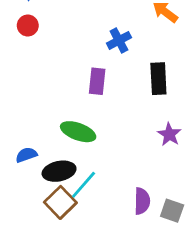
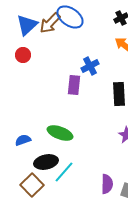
purple rectangle: (97, 81) -> (74, 85), moved
blue semicircle: (26, 155) -> (23, 140), moved
brown square: (60, 202) -> (32, 185), moved

